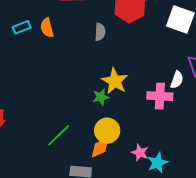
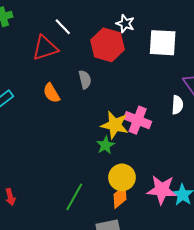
orange semicircle: (47, 28) -> (51, 93), moved
pink cross: (160, 96) -> (138, 120), moved, turned 35
pink star: (140, 153) -> (162, 190), size x1.6

